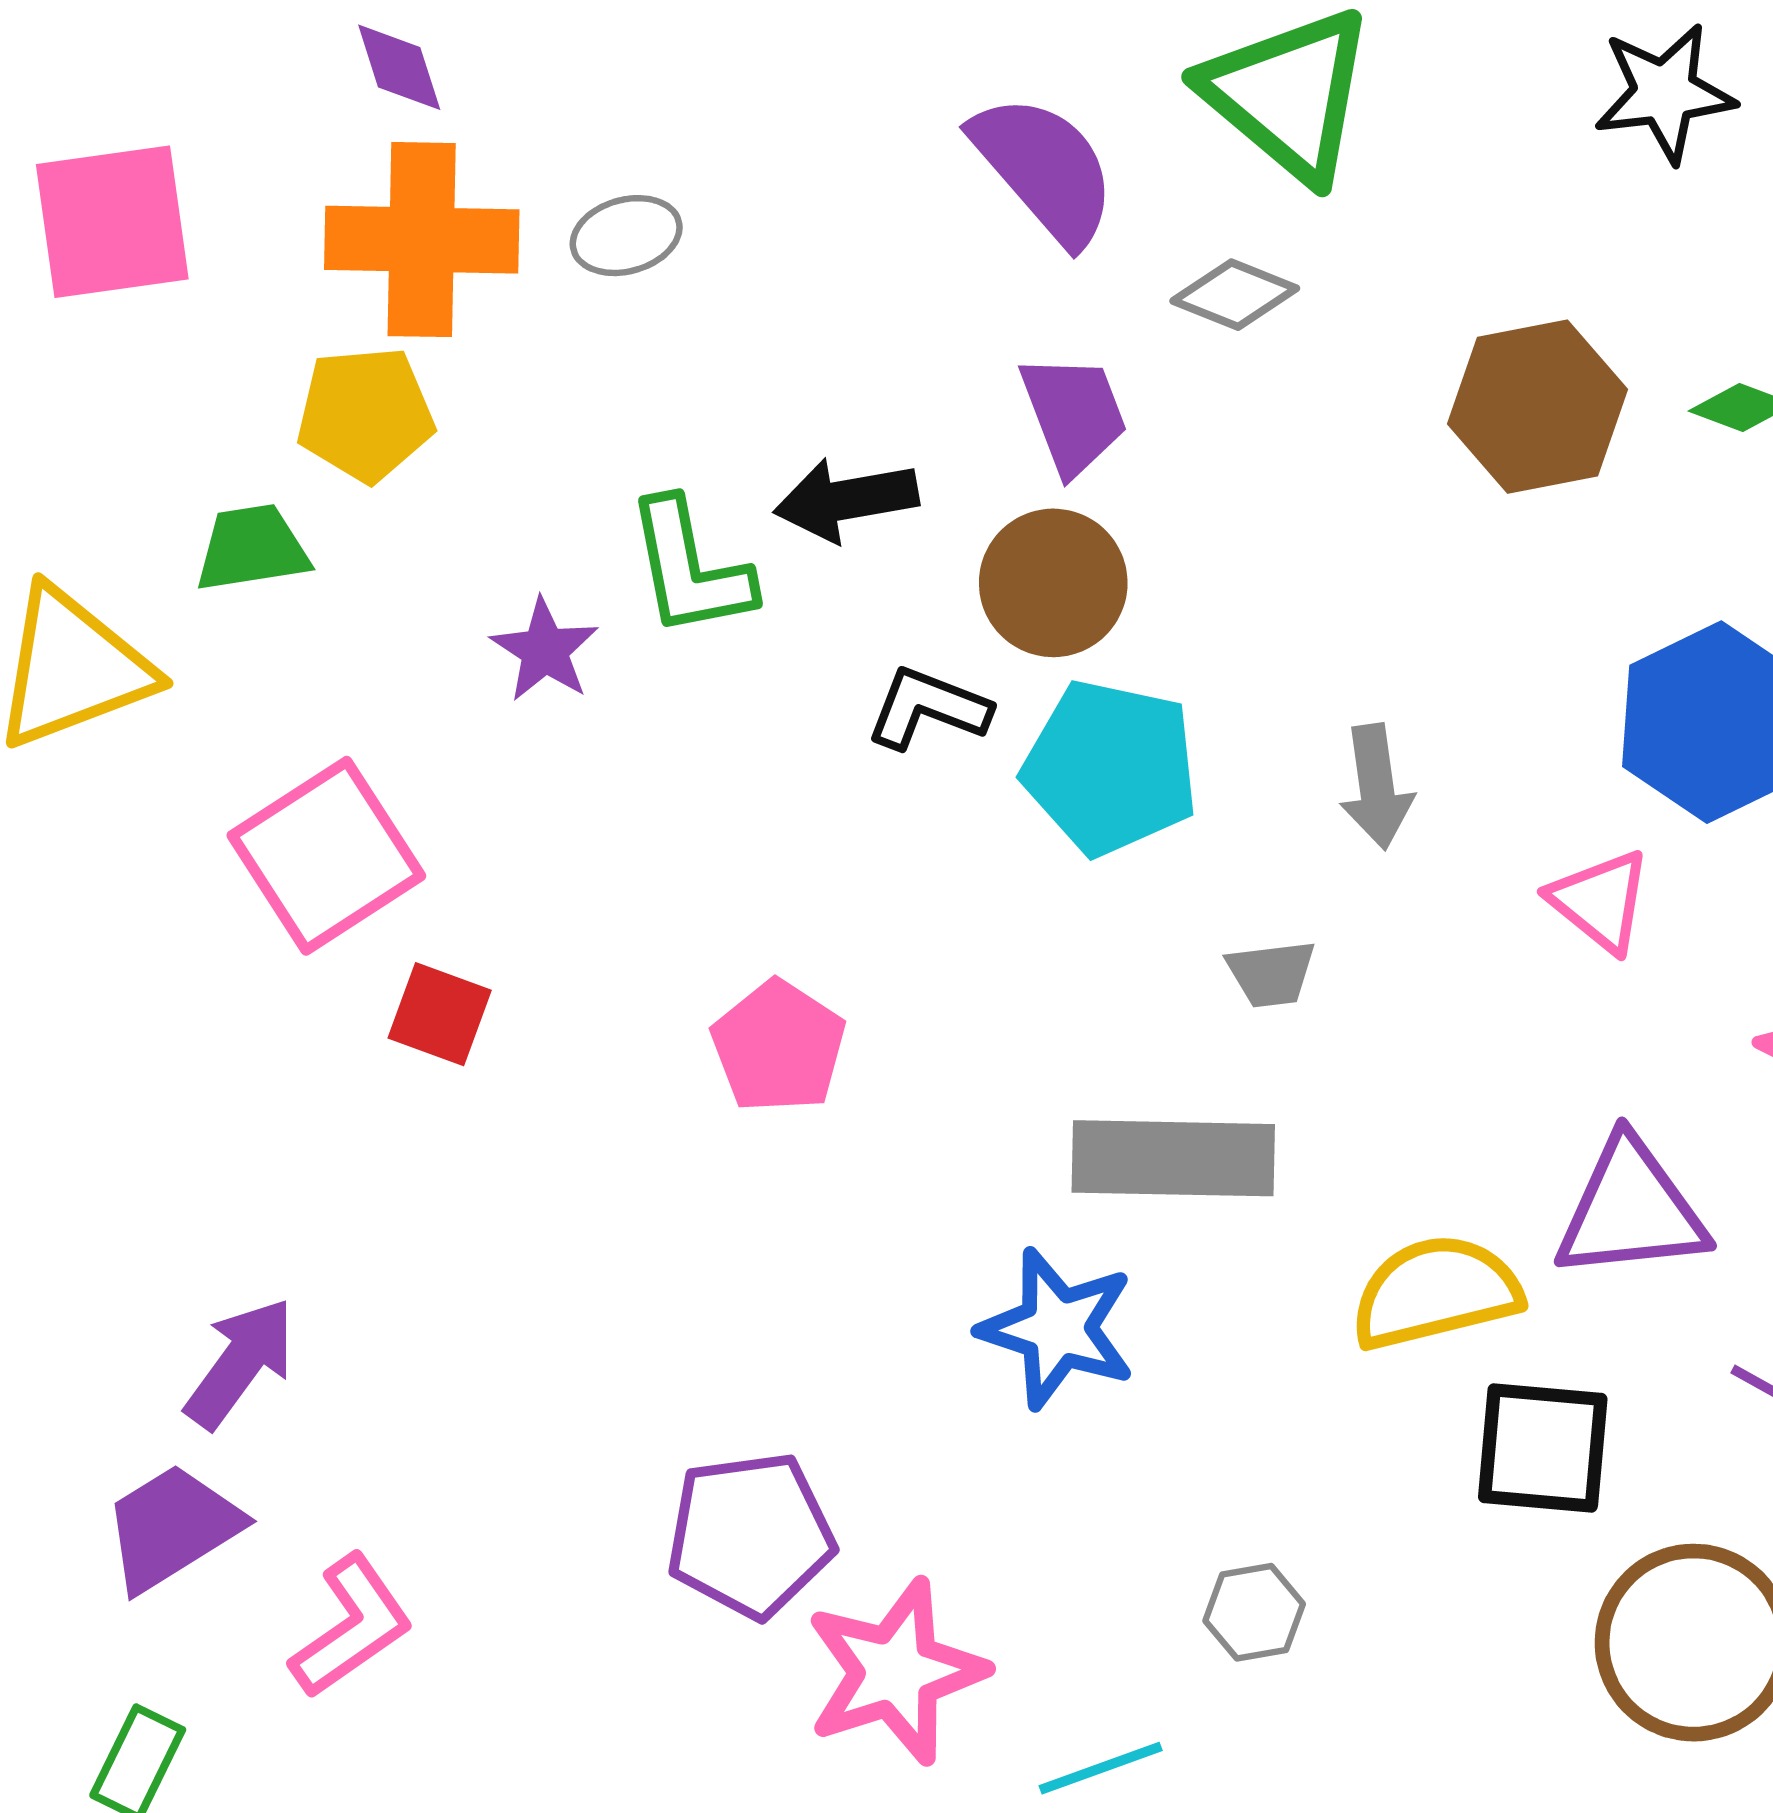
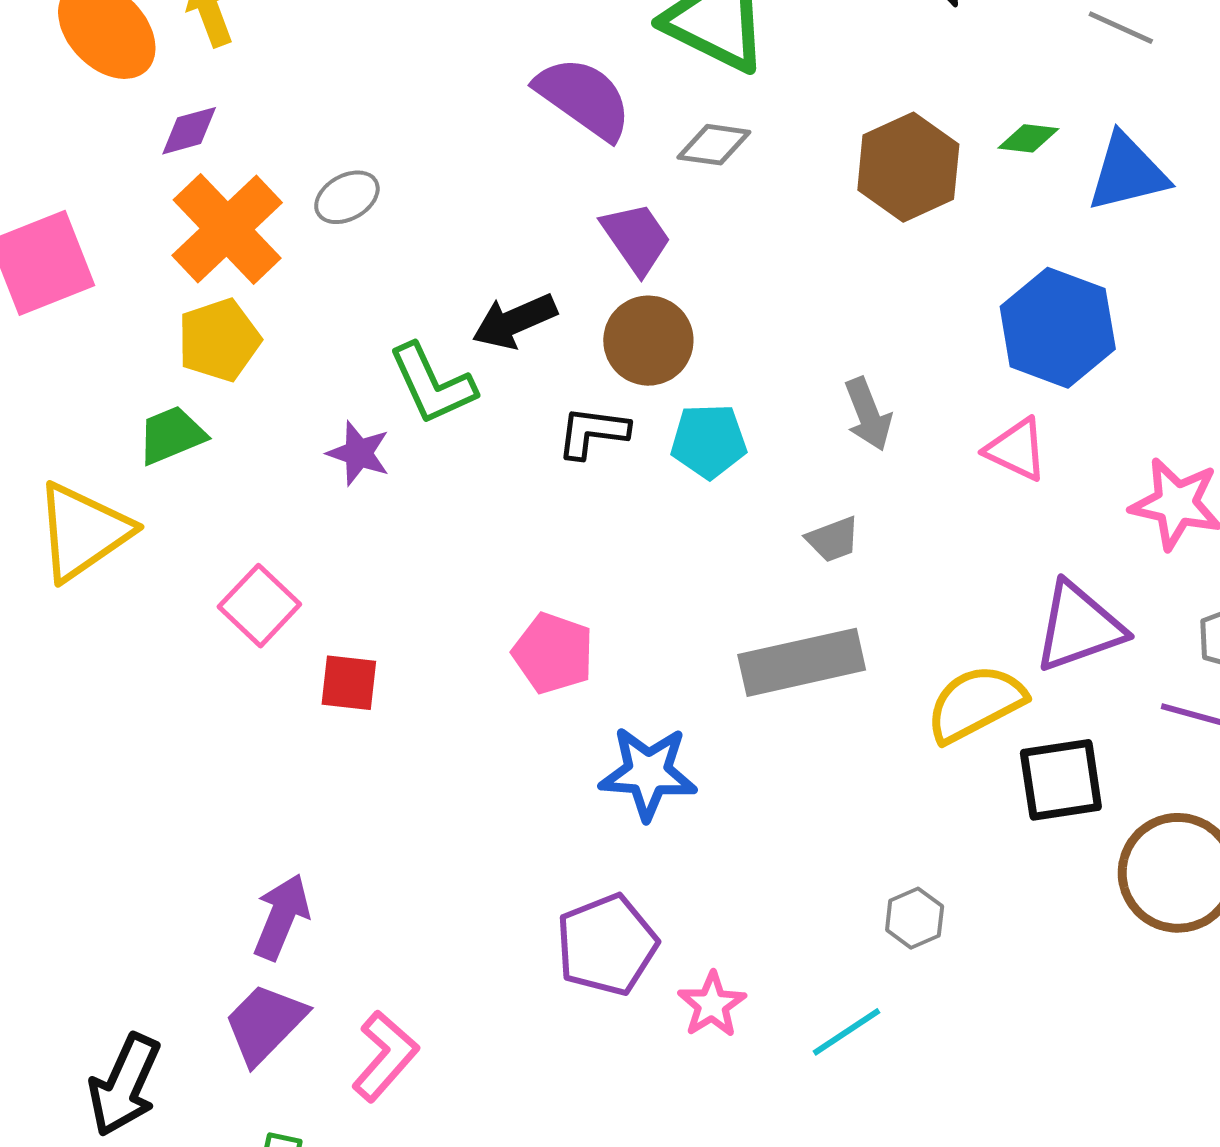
purple diamond: (399, 67) -> (189, 131), turned -74
orange cross: (422, 240) -> (227, 229), turned -31
cyan pentagon: (1111, 767) -> (709, 441), size x0.7
pink square: (326, 856) -> (259, 606), size x0.7
blue star: (1057, 1329) -> (648, 773), moved
pink star: (896, 1672) -> (712, 1005), size x0.6

